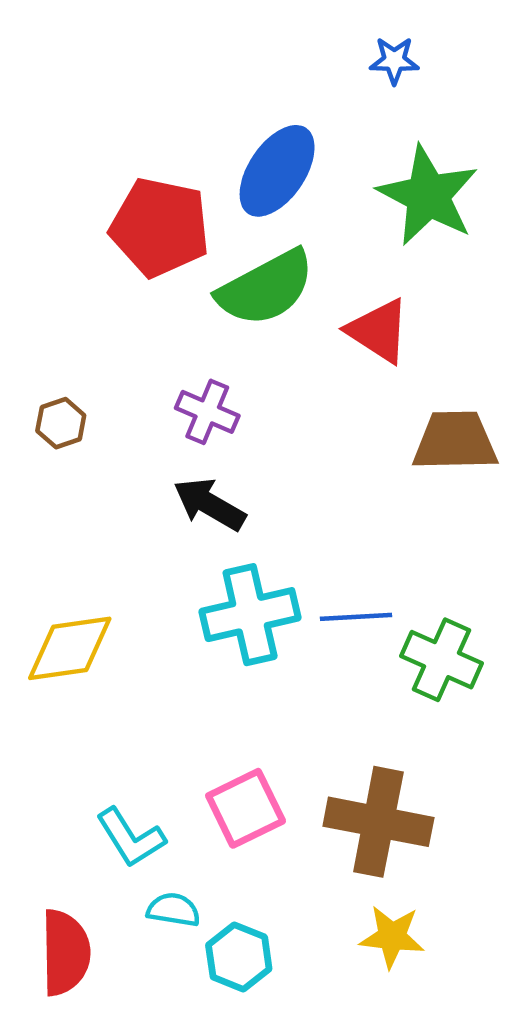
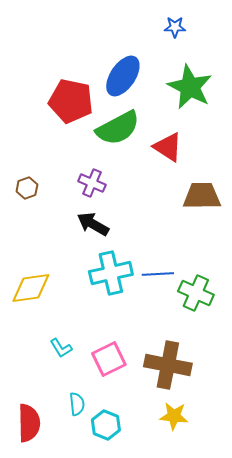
cyan L-shape: (131, 838) -> (61, 348), moved, size x0.7
cyan semicircle: (173, 910) -> (77, 404), turned 75

